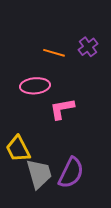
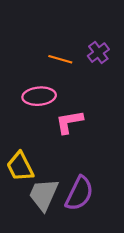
gray trapezoid: (39, 174) -> (44, 195), turned -140

